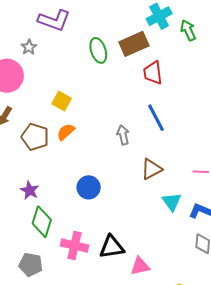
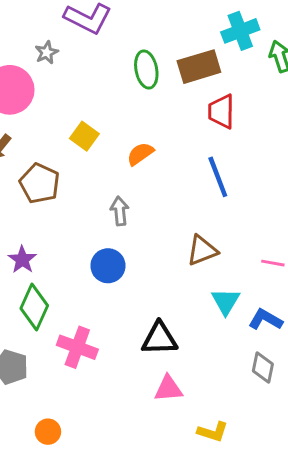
orange semicircle: (66, 132) -> (140, 154), moved
gray arrow: (123, 135) -> (120, 211), moved
black triangle: (112, 247) -> (159, 339), moved

